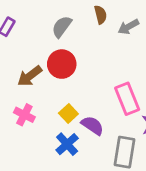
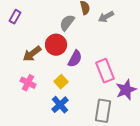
gray semicircle: (62, 27) -> (67, 23), moved
purple semicircle: (92, 125) -> (75, 59), moved, turned 84

